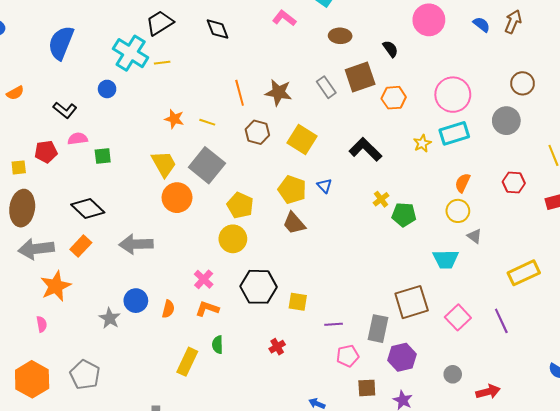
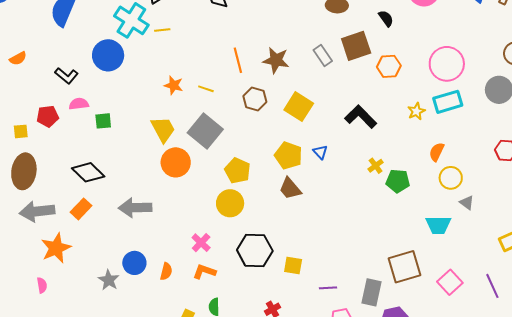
blue circle: (107, 89) -> (108, 55), size x1.8
orange semicircle: (463, 183) -> (437, 152), moved

